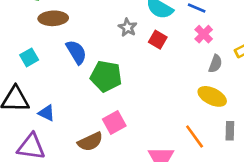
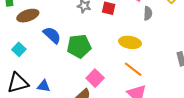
gray semicircle: (215, 64) -> (148, 13), moved
yellow ellipse: (212, 96) -> (130, 42), moved
orange line: (195, 136) -> (133, 69), moved

